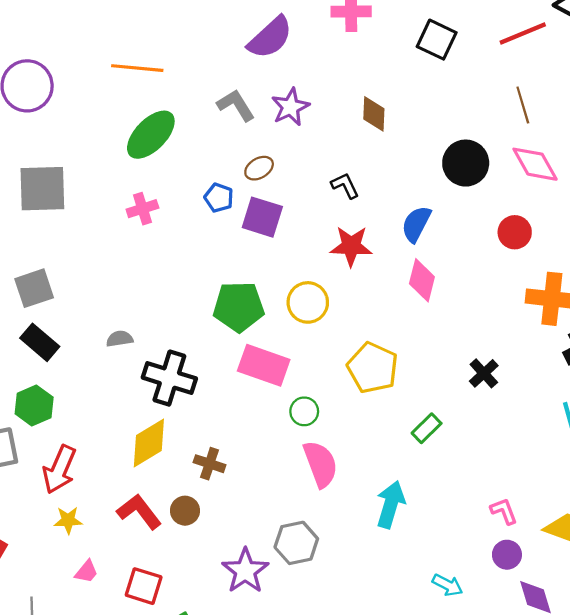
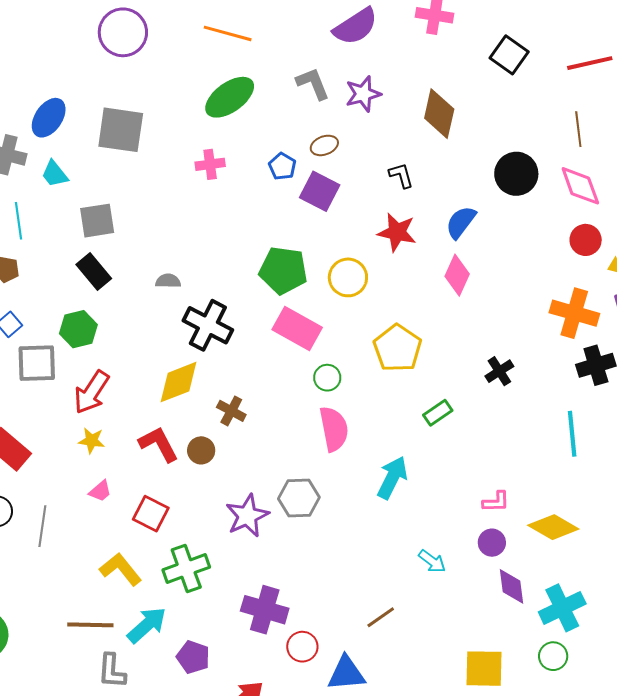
brown diamond: (374, 114) -> (439, 114), size x1.4
red circle: (515, 232) -> (586, 240), moved
pink L-shape: (504, 511) -> (496, 502), turned 100

